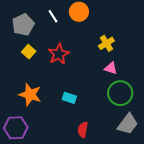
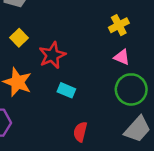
yellow square: (29, 52) -> (19, 38), moved
red star: (59, 54) -> (52, 55), moved

